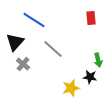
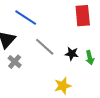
red rectangle: (91, 18) -> (83, 16), size x1.5
black star: (90, 77) -> (72, 54), moved

